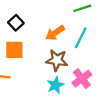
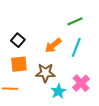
brown star: (57, 60) -> (45, 73), moved

